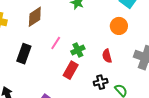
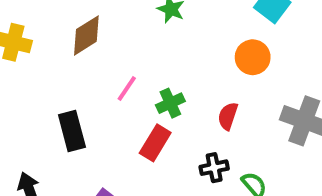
black rectangle: (24, 54) -> (72, 131), moved, turned -36
red semicircle: (107, 56) -> (228, 116), turned 32

